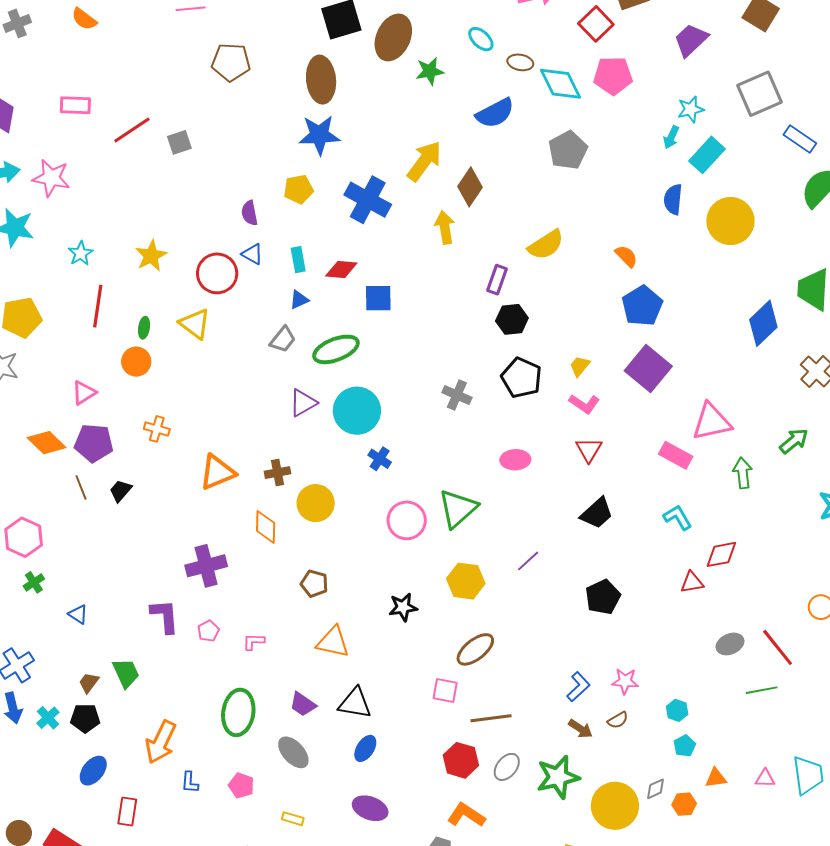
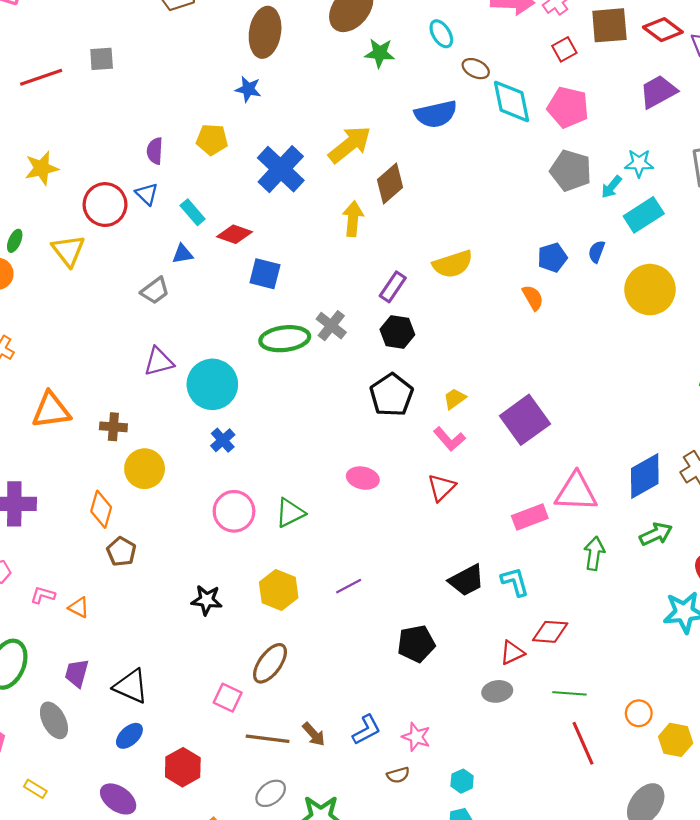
red square: (596, 24) -> (564, 49), size x0.7
red line: (132, 130) -> (41, 77), moved
blue star: (319, 135) -> (248, 89), size x0.6
gray pentagon: (568, 150) -> (571, 171), moved, turned 30
blue semicircle: (673, 199) -> (597, 252), size x0.7
cyan rectangle: (298, 260) -> (193, 212), turned -45
blue pentagon: (642, 306) -> (552, 257), moved, size x0.7
blue diamond: (763, 323) -> (645, 476), moved
green ellipse: (336, 349) -> (285, 339), moved
gray cross: (457, 395) -> (331, 326), moved
pink rectangle: (676, 455) -> (530, 517), turned -64
green triangle: (458, 508) -> (290, 513), size x0.7
black trapezoid: (597, 513) -> (466, 580), moved
orange diamond: (266, 527) -> (101, 509), moved
red triangle: (692, 582) -> (512, 653), turned -30
orange triangle: (333, 642) -> (79, 607), moved, size x0.6
gray ellipse: (730, 644) -> (497, 691), moved
brown ellipse: (475, 649) -> (270, 663), turned -30
green line: (762, 690) -> (569, 693), moved
purple trapezoid: (303, 704) -> (77, 673), turned 56
brown arrow: (580, 729) -> (314, 734), moved
red hexagon: (461, 760) -> (183, 767), moved

